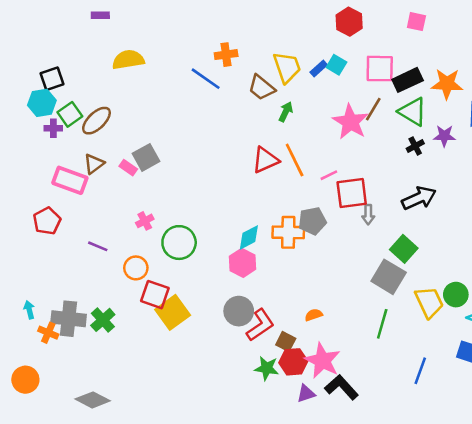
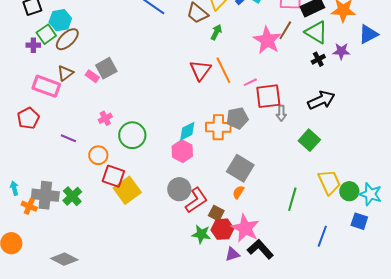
cyan hexagon: (42, 103) -> (60, 20), moved
red triangle: (265, 160) -> (200, 70), turned -30
gray square: (389, 277) -> (240, 168), moved
green circle: (456, 295) -> (349, 191), moved
orange semicircle: (314, 315) -> (238, 192), turned -40

